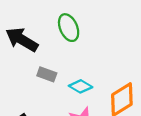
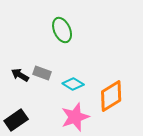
black arrow: (22, 40) -> (20, 75), moved, size x0.6

